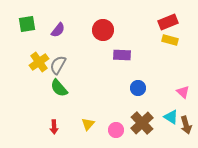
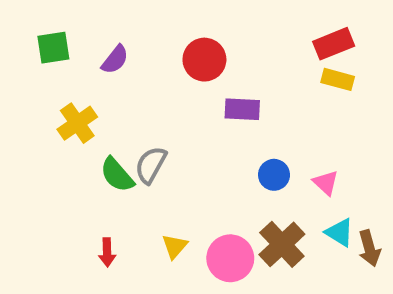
gray semicircle: (58, 65) -> (151, 165), moved
pink triangle: (183, 92) -> (326, 183), moved
pink circle: (116, 130) -> (230, 258), size x1.5

